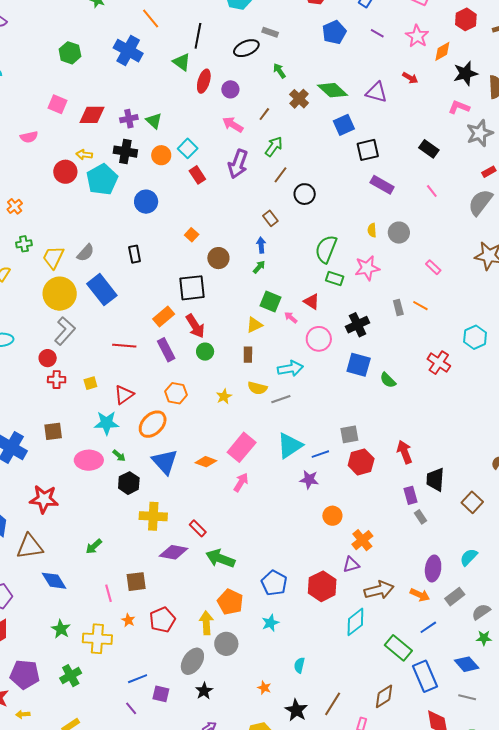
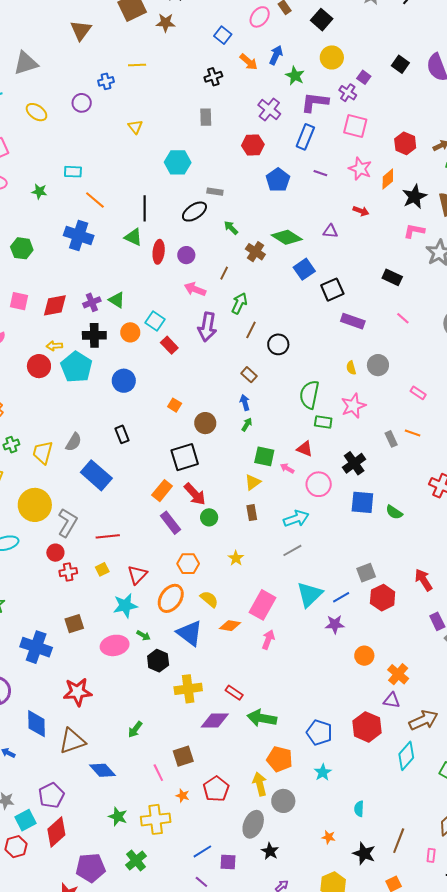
purple triangle: (376, 92) -> (330, 231), size x0.7
yellow circle: (60, 294) -> (35, 505), moved
red line: (124, 346) -> (108, 536), moved
yellow semicircle: (257, 388) -> (209, 599), moved, turned -144
purple triangle: (351, 565) -> (392, 700), turned 36

